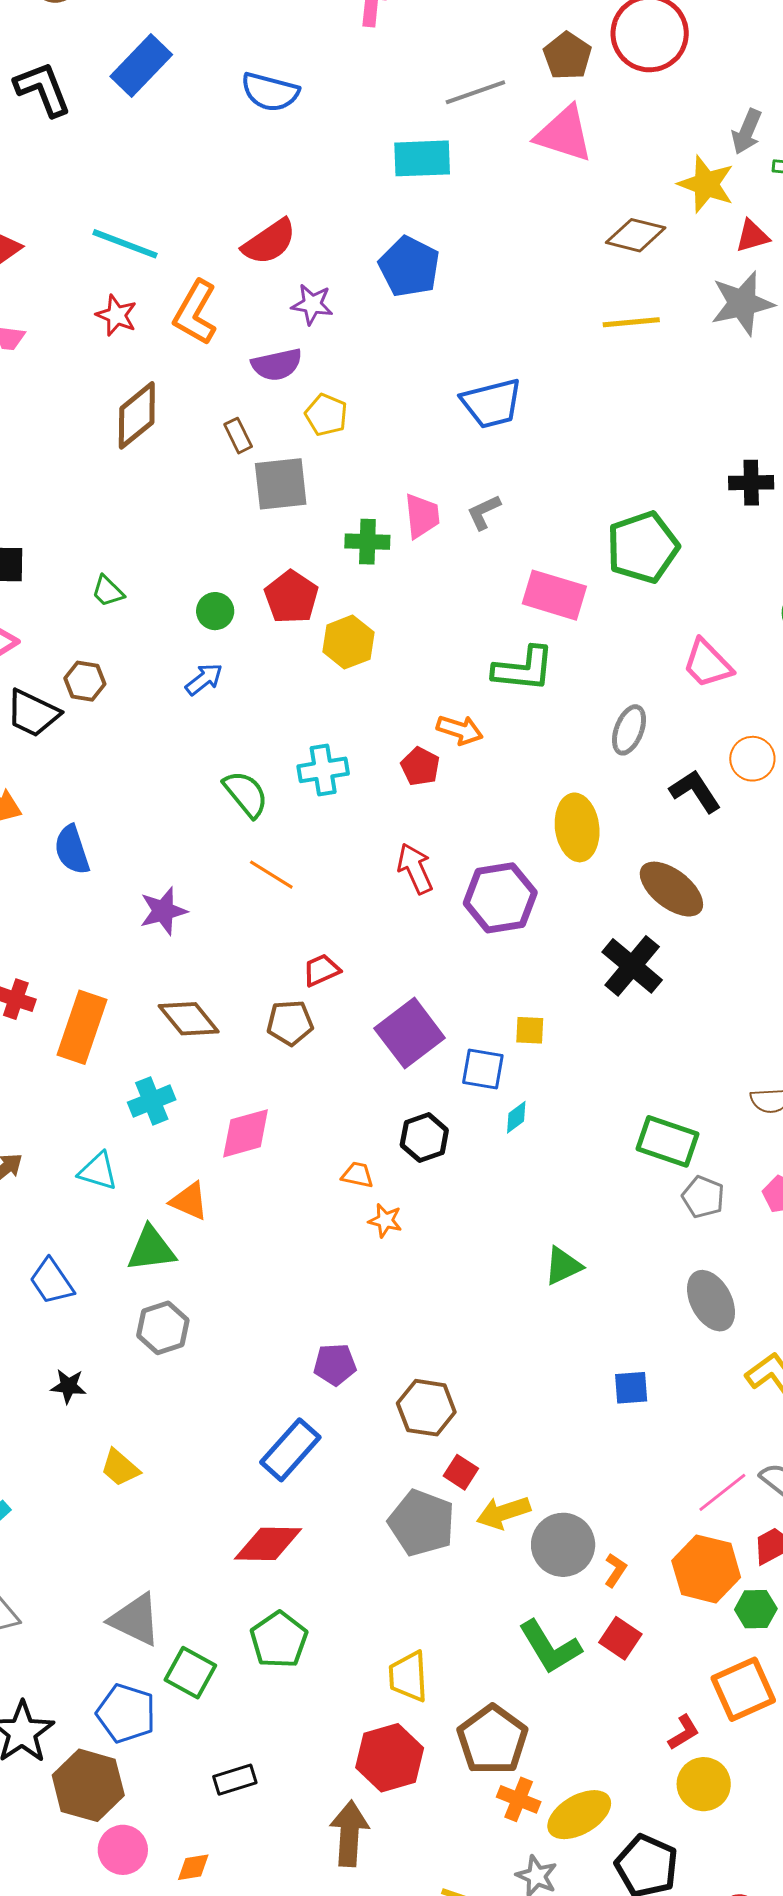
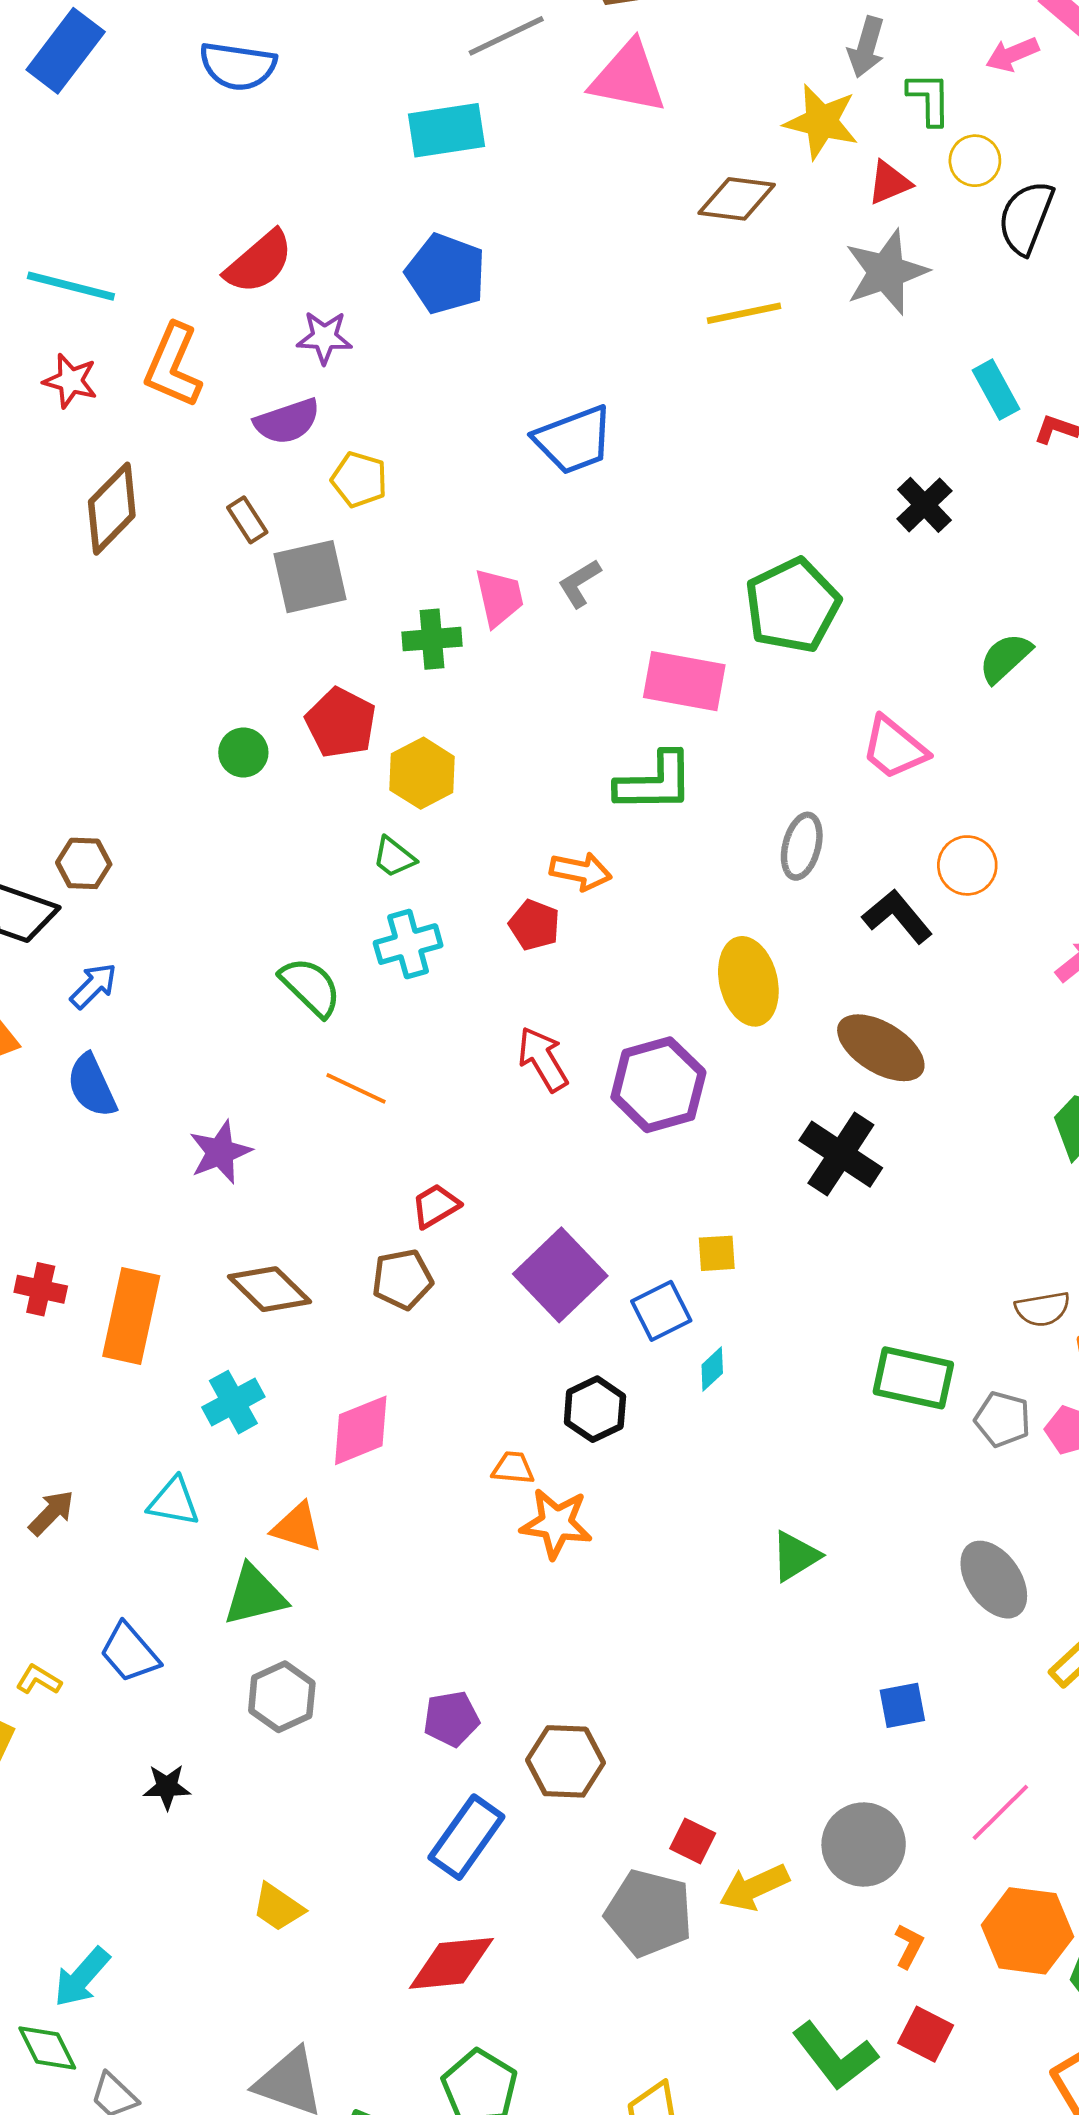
black cross: (751, 483) -> (924, 505), turned -36
green trapezoid: (108, 591) -> (394, 857), moved
blue arrow: (204, 679) -> (94, 986), moved
blue square: (483, 1069) -> (661, 1311), turned -30
gray pentagon: (703, 1197) -> (1003, 1419), moved
orange star: (385, 1220) -> (556, 1523), size x1.6
purple pentagon: (335, 1365) -> (451, 1719), moved
brown hexagon: (426, 1408) -> (565, 1761), moved
yellow trapezoid: (120, 1468) -> (278, 1907), moved
pink line: (722, 1492) -> (1000, 1812), moved
gray circle: (563, 1545) -> (864, 1845), moved

